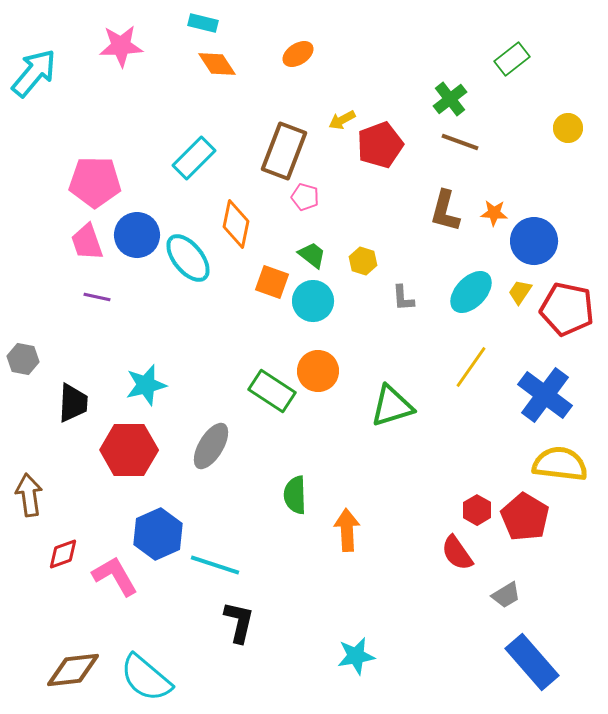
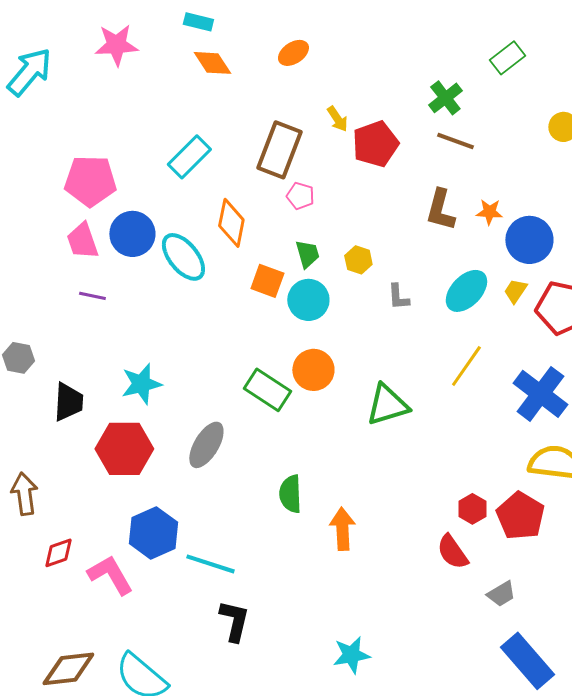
yellow arrow: (342, 120) -> (337, 119), turned -96
green trapezoid: (312, 255) -> (307, 254), turned 36

